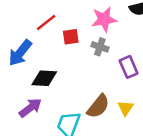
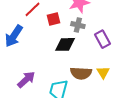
black diamond: (44, 78) -> (65, 44), moved
brown semicircle: (98, 106) -> (81, 73), turned 60

